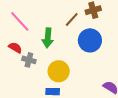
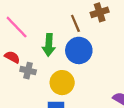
brown line: (72, 19) -> (75, 23), turned -63
blue circle: (90, 40) -> (79, 50), moved

